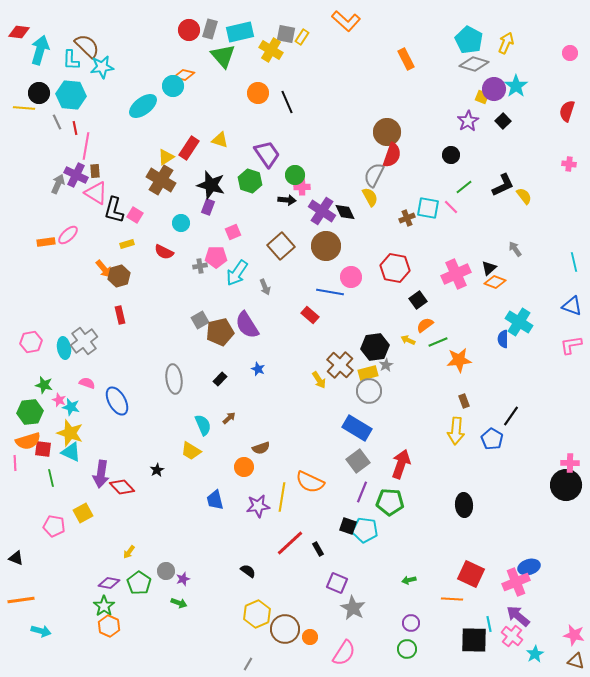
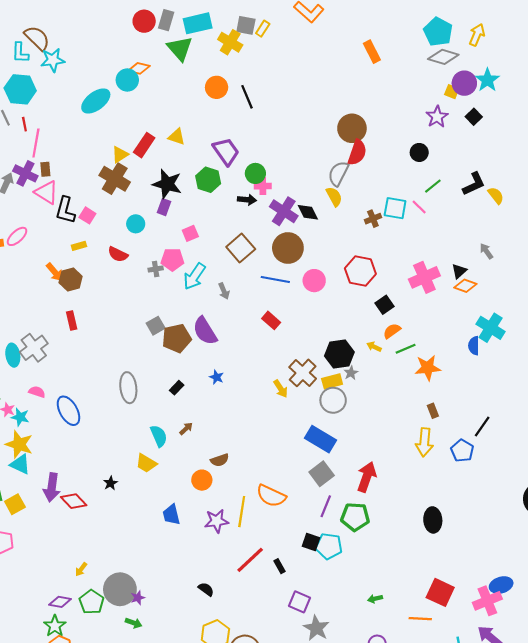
blue line: (330, 292) -> (275, 280), moved
yellow square: (83, 513) -> (15, 504), moved
gray circle: (166, 571) -> (120, 589), size x1.8

